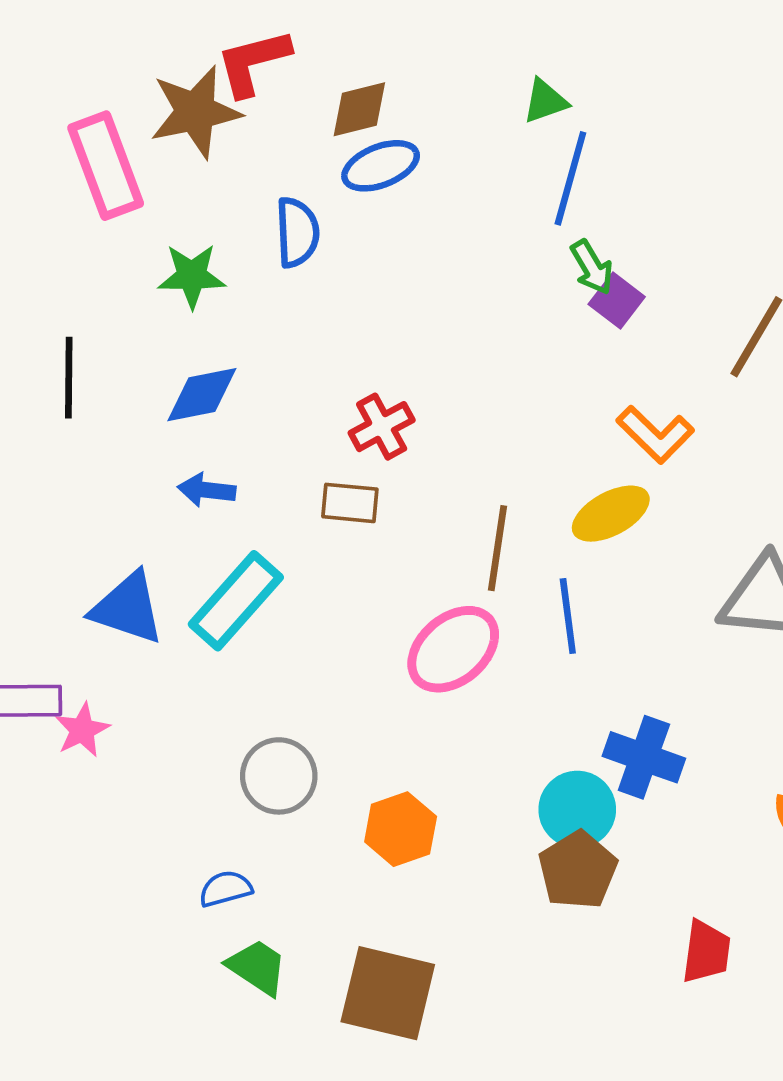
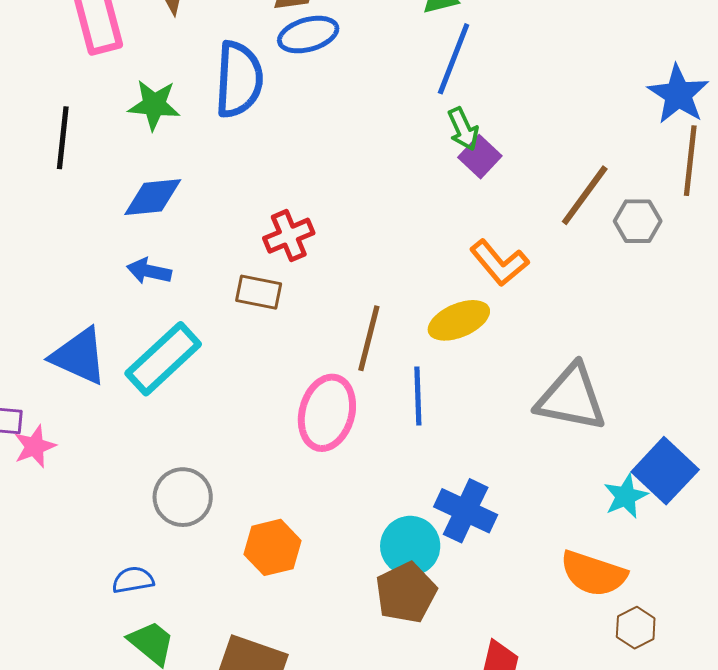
blue semicircle: (297, 232) -> (239, 79), size x1.4
black line: (69, 378) -> (63, 138), moved
pink ellipse: (453, 649) -> (327, 413), turned -40

